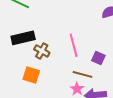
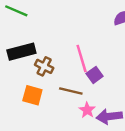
purple square: (98, 58) -> (95, 75), moved, turned 32
brown line: (83, 74) -> (71, 91), moved

